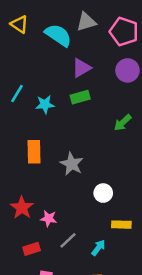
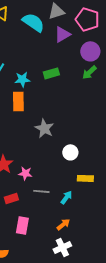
purple triangle: (81, 68) -> (62, 34), moved
green arrow: (123, 123) -> (89, 72), moved
orange rectangle: (34, 152) -> (18, 101), moved
gray line: (68, 240) -> (41, 191), turned 49

